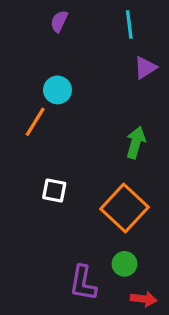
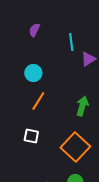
cyan line: (129, 25) -> (71, 42), moved
orange line: (35, 122) -> (38, 101), moved

